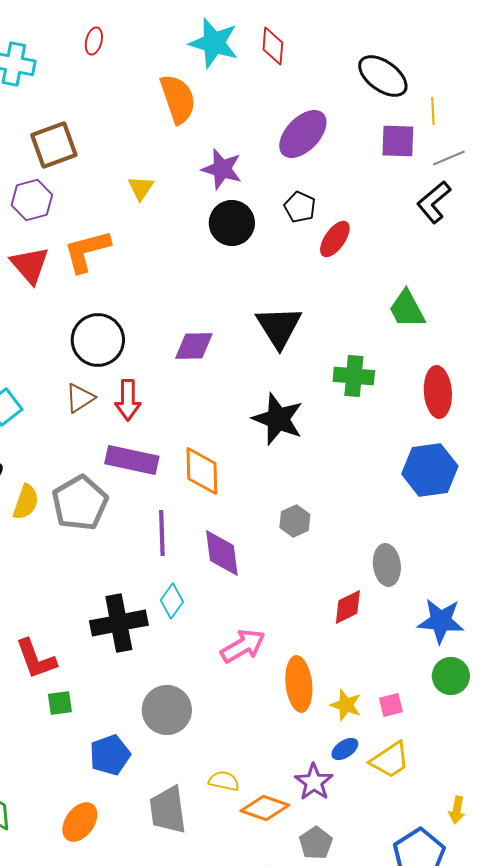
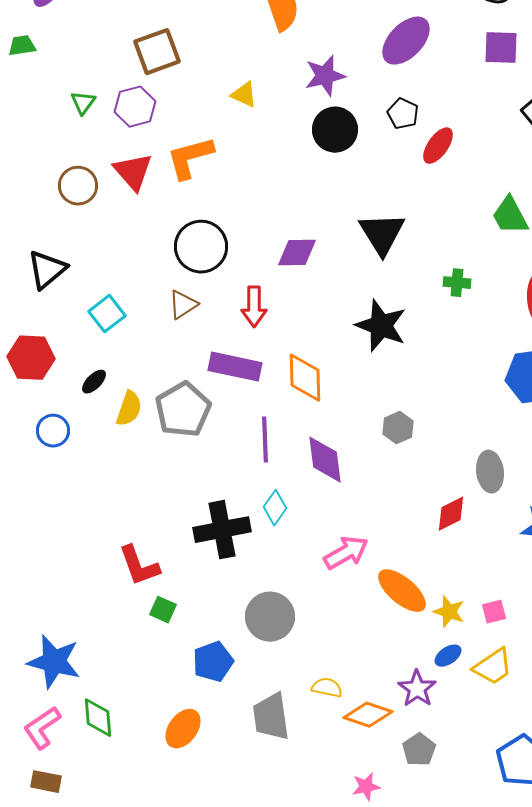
purple star: (222, 169) -> (325, 76), turned -30
yellow triangle: (141, 188) -> (244, 95), turned -40
green cross: (354, 376) -> (457, 283), size x0.7
red arrow: (128, 400) -> (254, 307), moved
orange ellipse: (299, 684) -> (402, 591), turned -44
green square: (60, 703) -> (163, 610), turned 32

